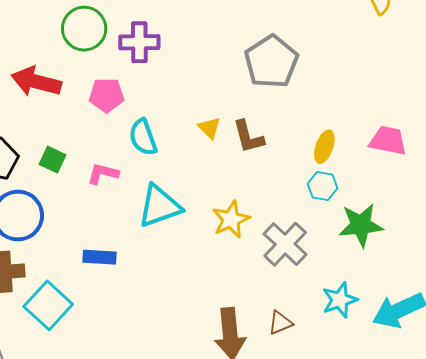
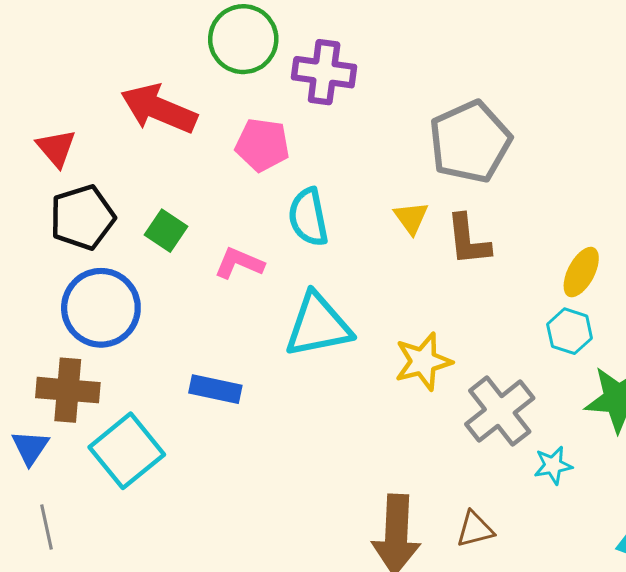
gray pentagon: (271, 62) -> (470, 142), moved
cyan star: (340, 300) -> (553, 465), moved, size x0.7

